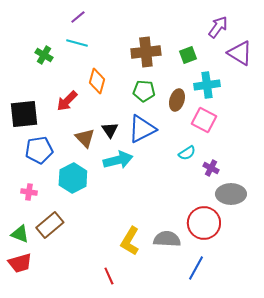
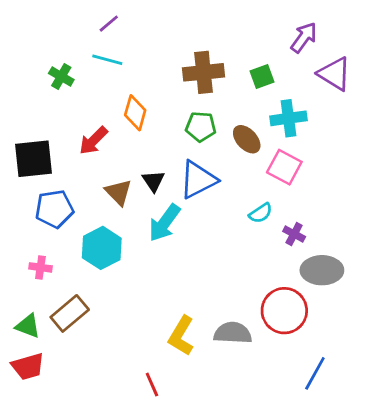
brown ellipse: (177, 100) -> (247, 139), turned -60
cyan arrow: (118, 160) -> (164, 223), turned 140
blue line: (196, 268) -> (315, 373), moved

